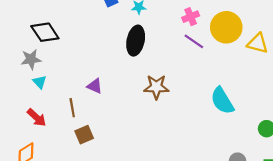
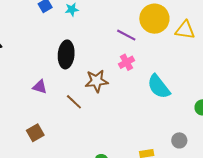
pink cross: (191, 17) -> (127, 62), moved
black ellipse: (136, 41) -> (66, 54), moved
brown line: (72, 108) -> (74, 102), moved, turned -30

